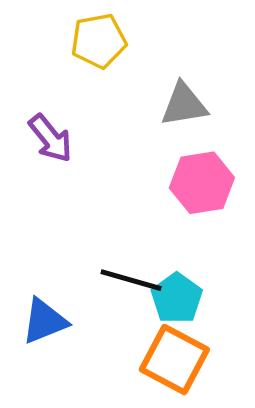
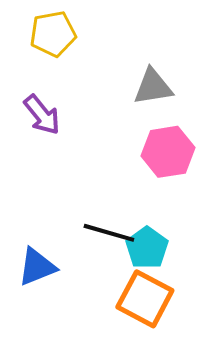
yellow pentagon: (99, 41) -> (53, 34), moved

